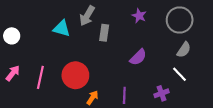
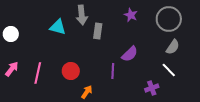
gray arrow: (87, 16) -> (82, 15), turned -36
red circle: (75, 75) -> (71, 71), size x0.7
purple line: (124, 95) -> (113, 71), moved

